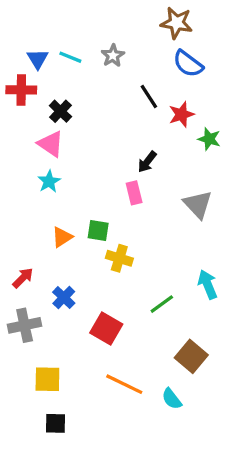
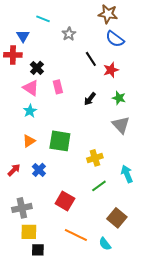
cyan line: (70, 57) -> (43, 19), moved
green star: (209, 139) -> (119, 98), moved
pink rectangle: (134, 193) -> (58, 87), moved
green square: (98, 230) -> (60, 141), size x1.6
orange triangle: (62, 237) -> (29, 141), moved
yellow cross: (119, 258) -> (95, 158), moved, turned -35
blue cross: (64, 298) -> (39, 170), moved
gray cross: (25, 325) -> (22, 208), moved
black square: (56, 423) -> (38, 250), moved

